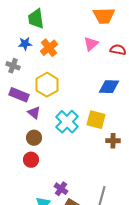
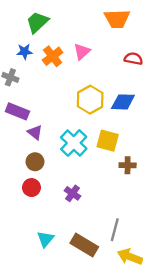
green trapezoid: (36, 19) -> (37, 22), turned 55
pink triangle: (91, 44) -> (82, 52), moved
yellow hexagon: (47, 85) -> (90, 100), moved
purple cross: (61, 189) -> (72, 193), moved

